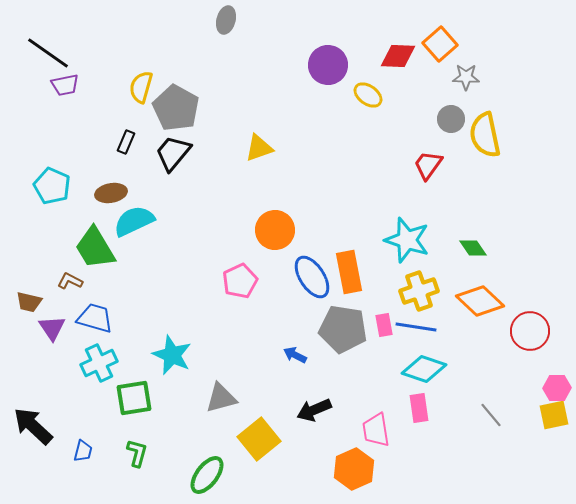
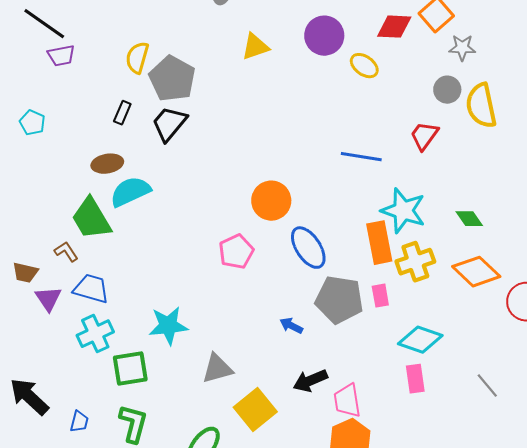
yellow triangle: (259, 148) -> (255, 47), moved
cyan pentagon: (52, 186) -> (32, 123), moved, size x0.7
orange rectangle: (349, 272) -> (379, 243), moved
brown L-shape: (70, 281) -> (66, 252), turned 30
blue line: (416, 327) -> (361, 157), moved
cyan star: (172, 355) -> (168, 326), turned -30
pink trapezoid: (376, 430) -> (347, 401), moved
green L-shape: (137, 453) -> (133, 424), size x1.4

